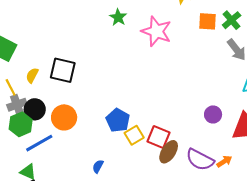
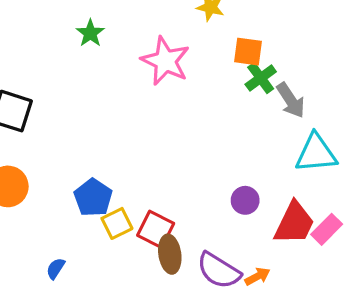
green star: (118, 17) -> (90, 33), moved
green cross: (232, 20) -> (261, 78), moved
brown ellipse: (169, 152) -> (170, 254), turned -45

